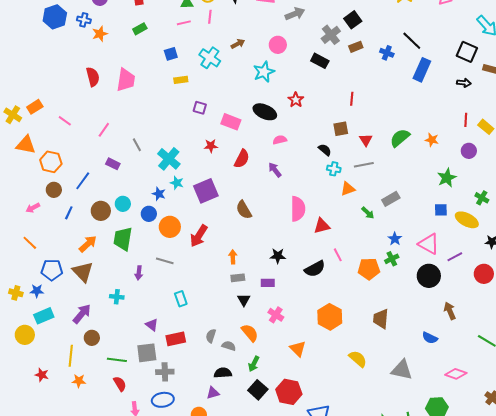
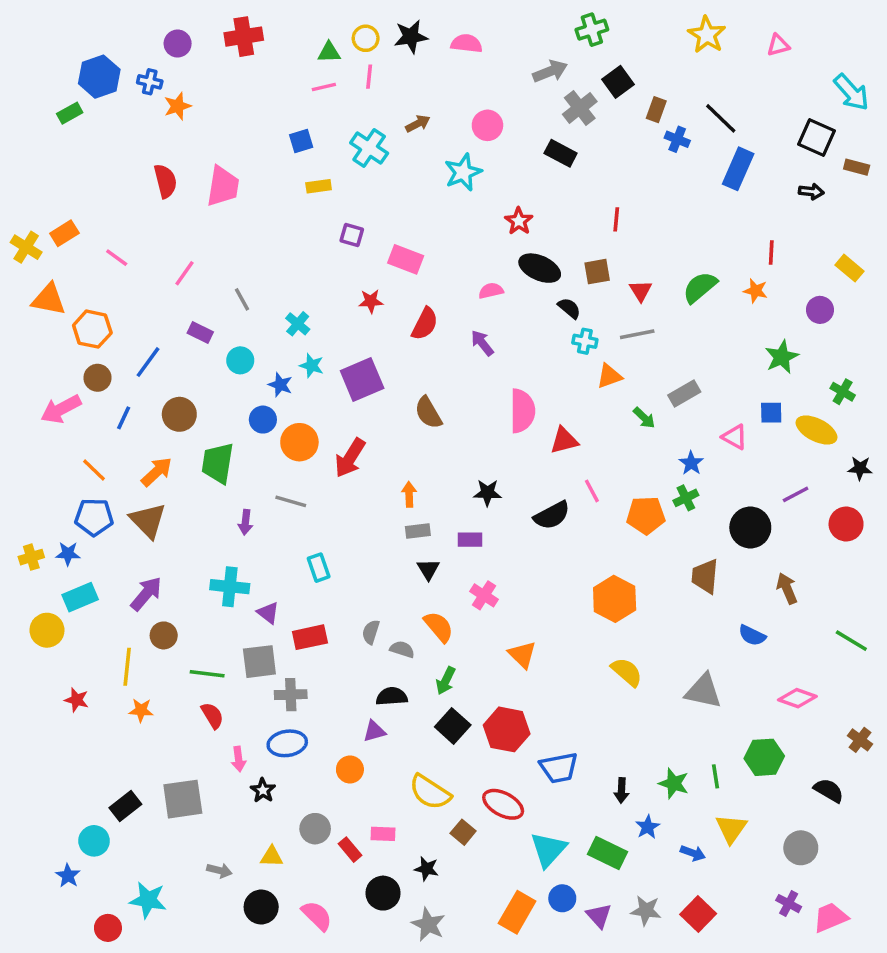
gray arrow: (295, 14) -> (550, 71), moved
green rectangle: (140, 29) -> (70, 113), moved
brown rectangle: (356, 47) -> (656, 110), moved, turned -48
black ellipse: (265, 112) -> (540, 268), moved
red line: (466, 120) -> (771, 252), moved
cyan cross: (169, 159) -> (298, 324), size x0.6
cyan circle: (123, 204) -> (240, 360), moved
pink arrow: (33, 208) -> (61, 409), size x1.6
orange line: (30, 243) -> (94, 470), moved
pink triangle: (429, 244) -> (735, 437), moved, size x0.7
yellow cross: (16, 293) -> (31, 557), turned -32
cyan cross: (117, 297) -> (230, 587), moved, size x1.5
orange hexagon: (330, 317) -> (615, 599), moved
brown trapezoid: (381, 319) -> (705, 576), moved

